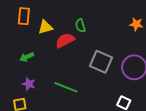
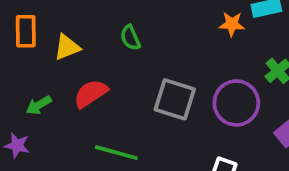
red semicircle: (65, 40) -> (91, 94), moved
purple star: (29, 84) -> (17, 145), moved

